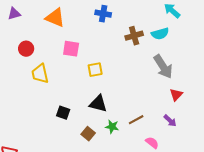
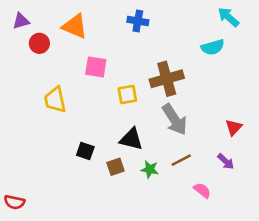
brown cross: (134, 36) -> (167, 79), moved, size x1.4
red circle: (26, 49) -> (39, 43), moved
gray arrow: (163, 67) -> (175, 119), moved
brown square: (88, 134) -> (116, 167), moved, turned 32

